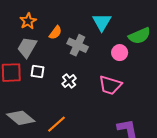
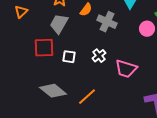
white square: (38, 72) -> (69, 57), moved
pink trapezoid: (110, 85) -> (126, 69), moved

